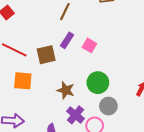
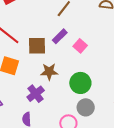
brown star: (66, 90) -> (49, 72), moved, turned -30
purple cross: (75, 115) -> (36, 94), moved

